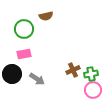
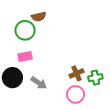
brown semicircle: (46, 16) -> (39, 17), moved
pink circle: (93, 90) -> (75, 94), moved

